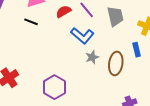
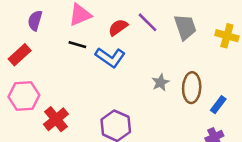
blue L-shape: (82, 36) -> (110, 57), moved
blue rectangle: (137, 50) -> (218, 105), moved, turned 56

